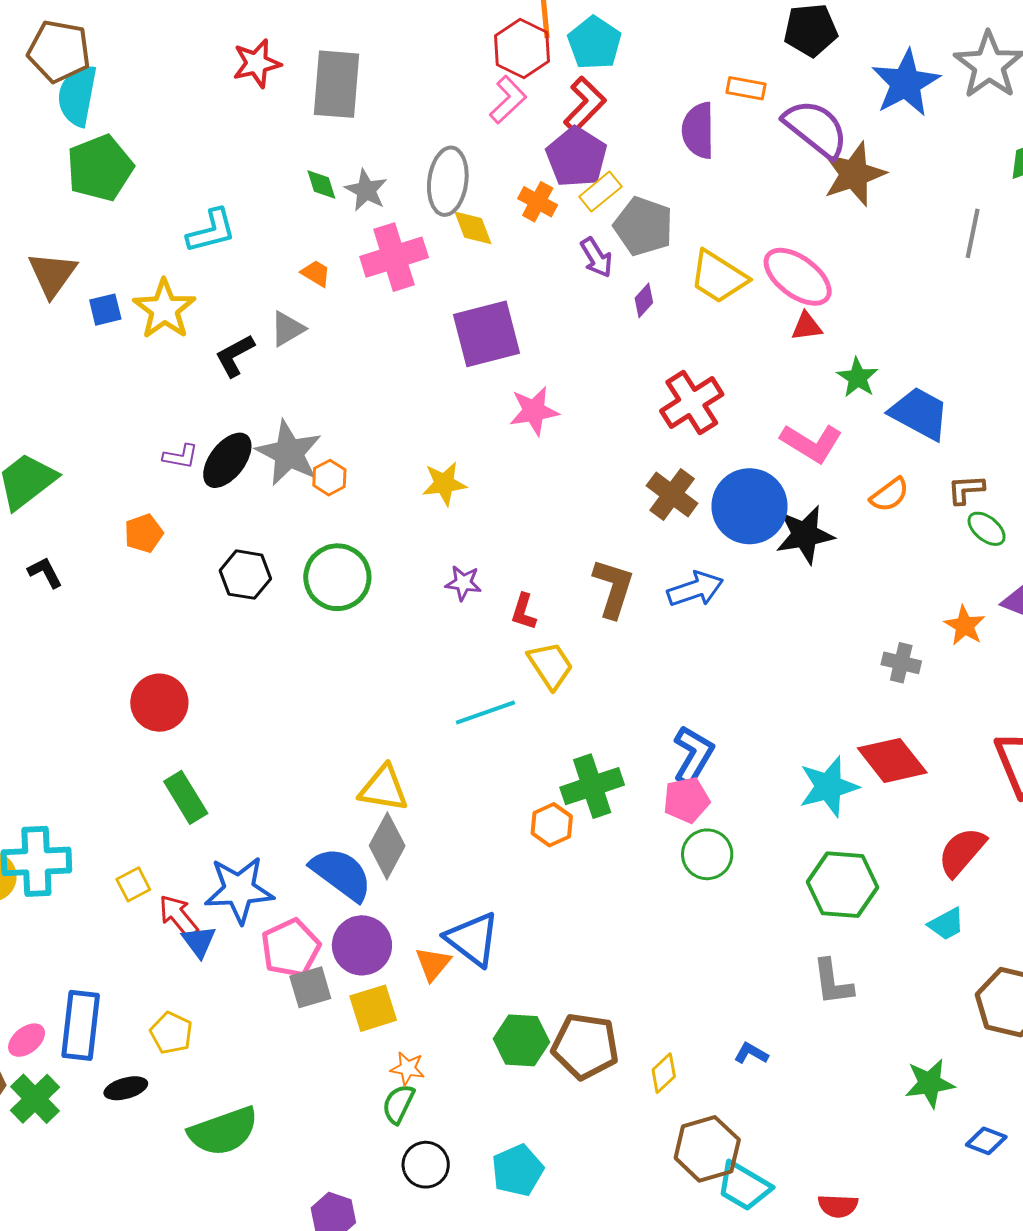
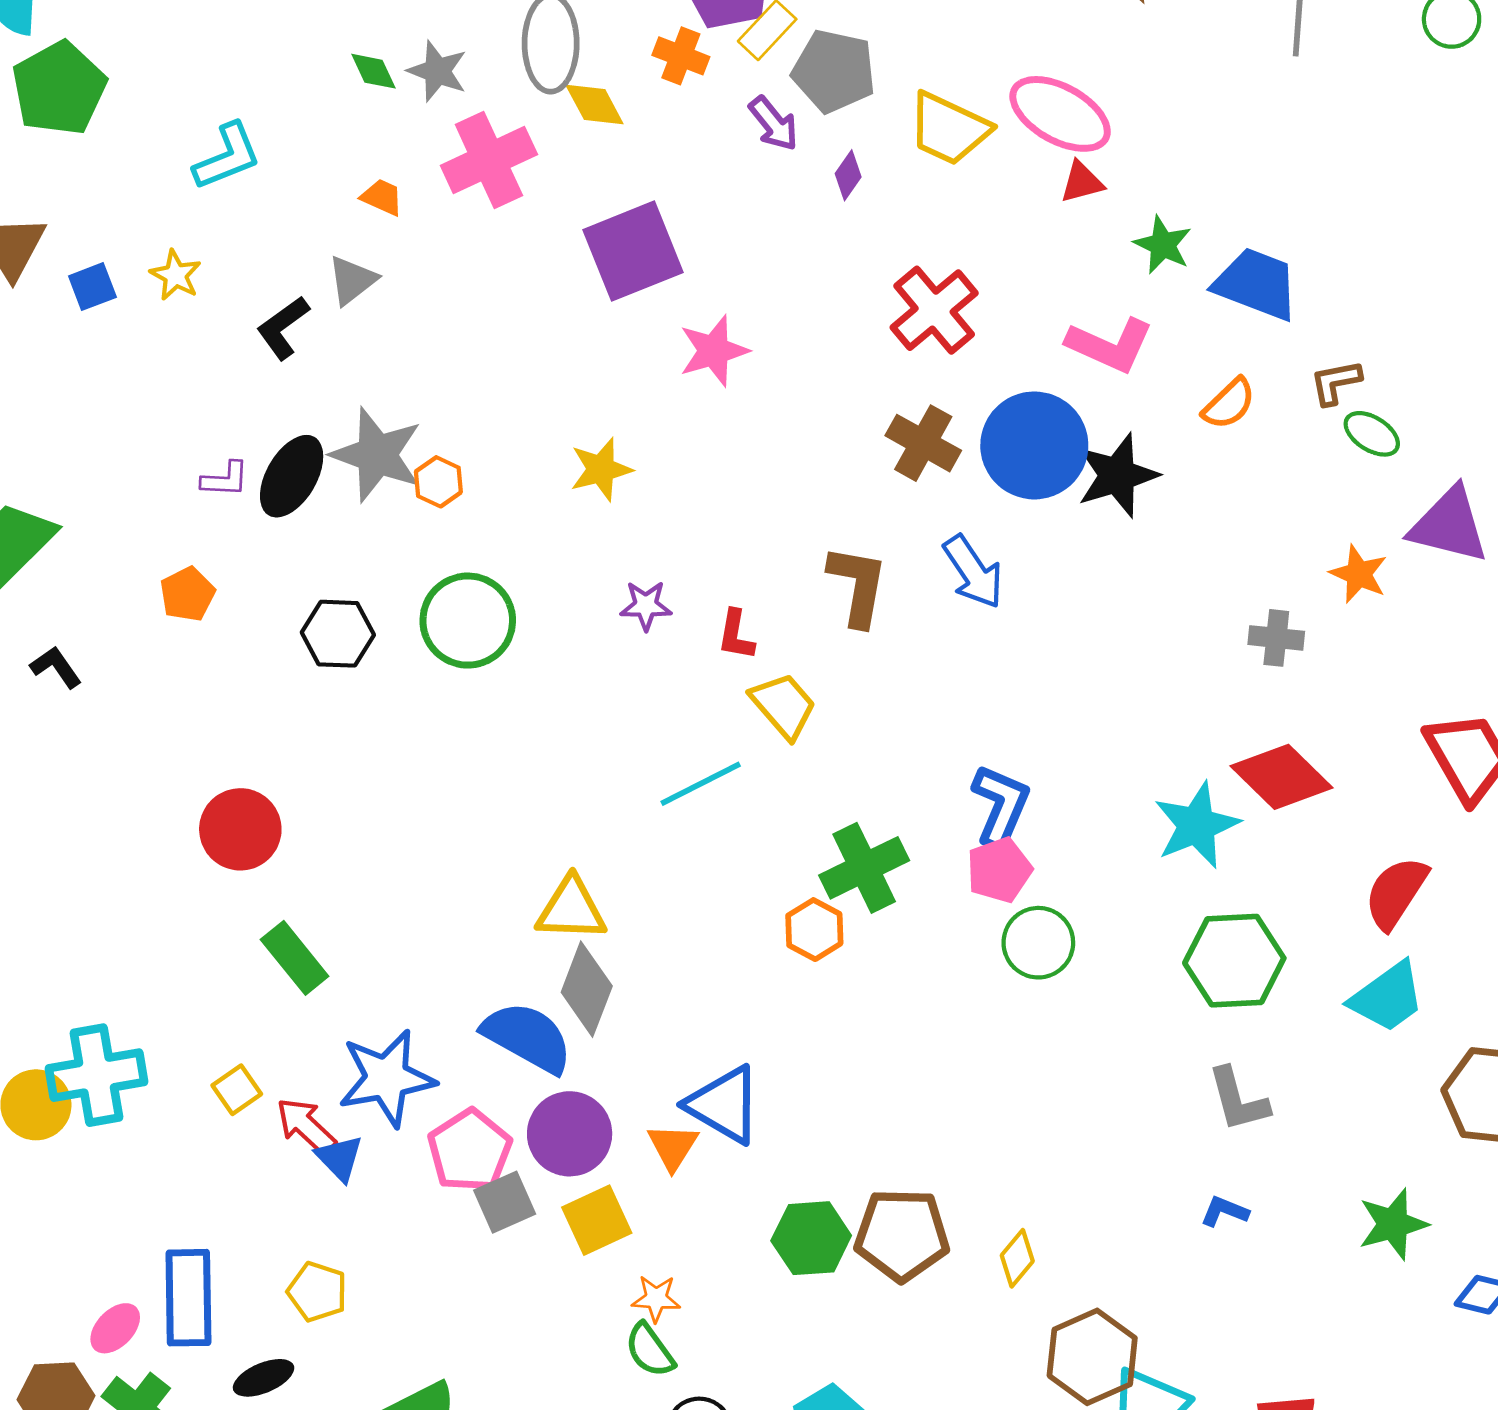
yellow star: (164, 309) -> (176, 275), size x0.6
blue arrow: (695, 589) -> (973, 572), turned 82
cyan trapezoid: (946, 924) -> (1387, 997), size x1.5
blue L-shape: (751, 1053) -> (1224, 1211), moved
green semicircle: (398, 1104) -> (650, 1350), turned -54

